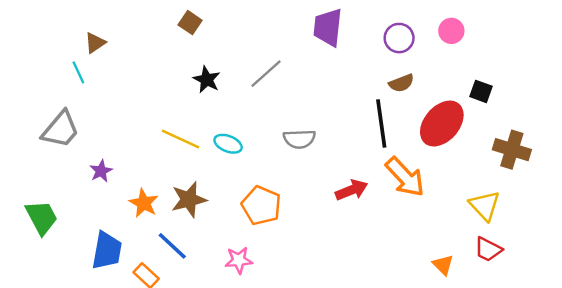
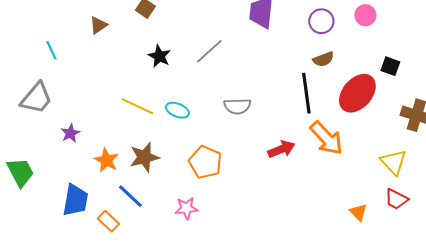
brown triangle: (95, 43) -> (98, 25), moved

